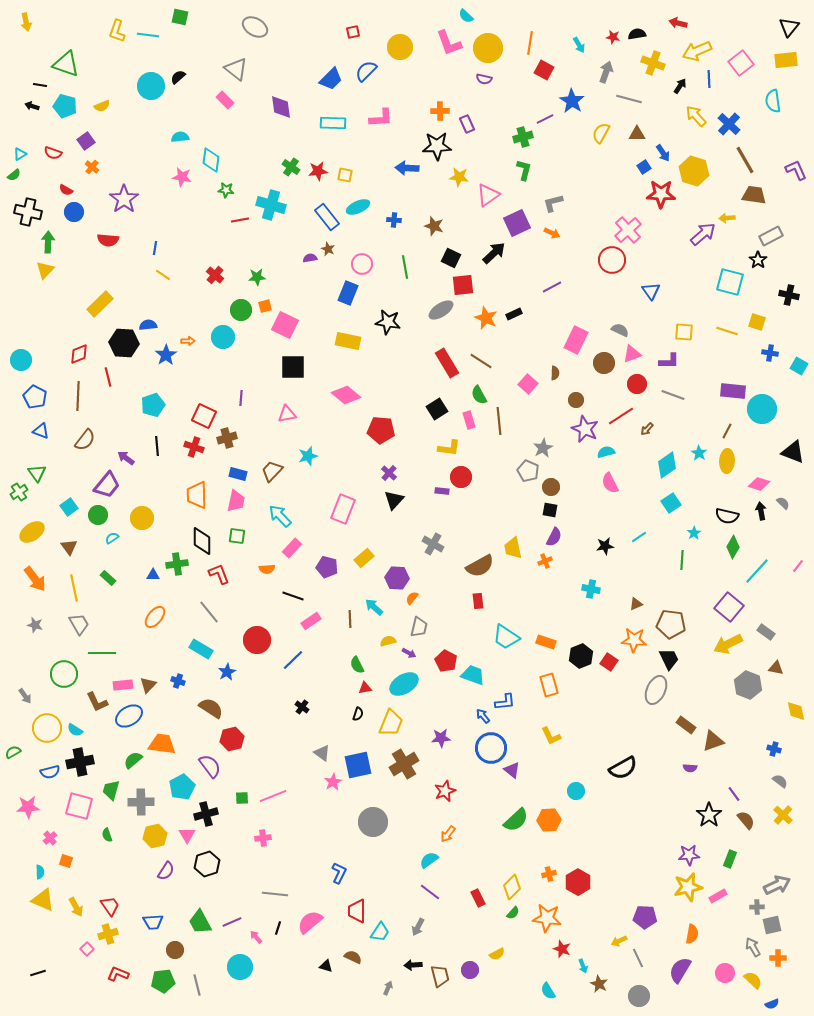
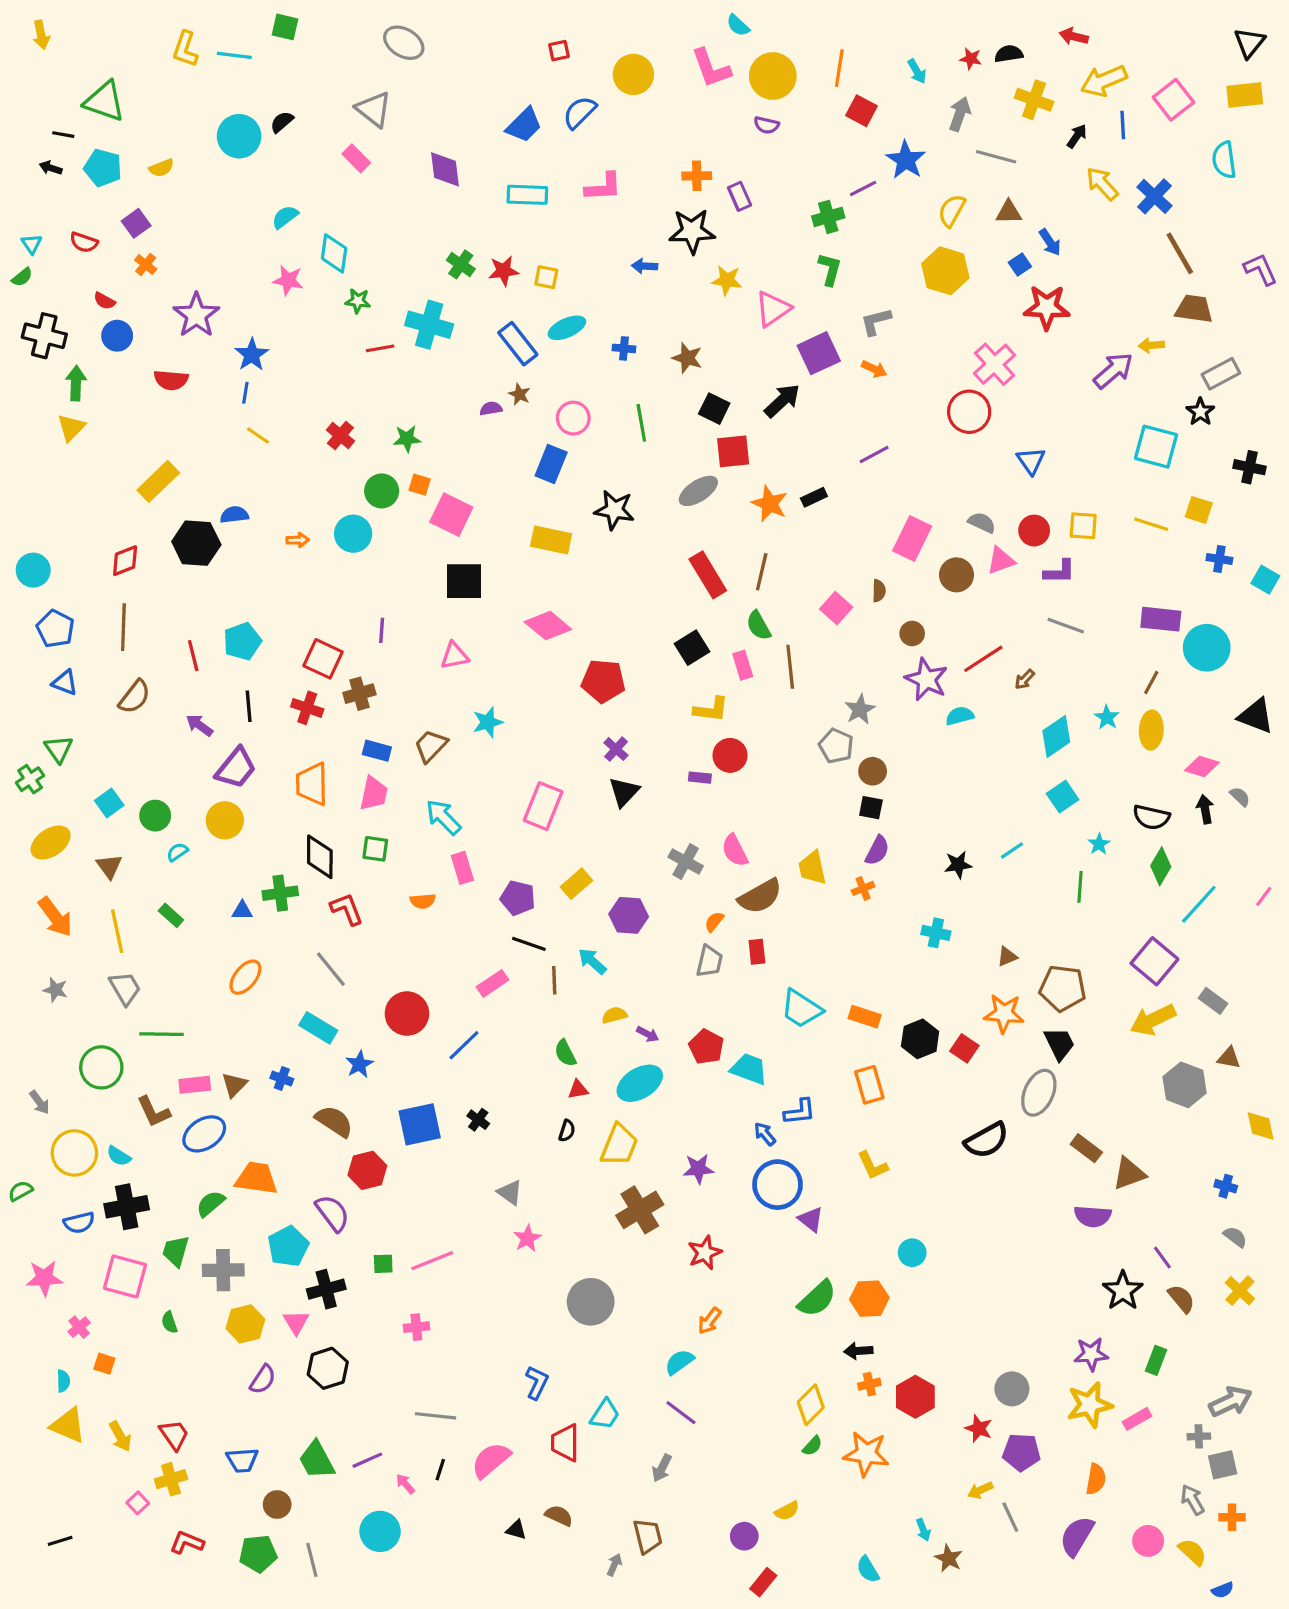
cyan semicircle: (180, 137) -> (285, 217), turned -30
cyan triangle: (20, 154) -> (32, 244), turned -32
blue arrow: (407, 168) -> (644, 266), size x0.7
yellow hexagon: (694, 171) -> (945, 271), moved
orange square: (265, 306) -> (420, 485), turned 32
blue star: (166, 355) -> (252, 355), moved
brown line: (481, 361) -> (762, 572), turned 70
red line: (108, 377) -> (193, 656), moved
red circle: (637, 384) -> (1034, 531), moved
pink semicircle: (610, 483) -> (735, 850), moved
purple trapezoid: (107, 485) -> (236, 768), moved
pink rectangle: (292, 548) -> (462, 868), turned -60
black line: (293, 596) -> (529, 944), moved
orange semicircle: (412, 598) -> (714, 922), moved
gray trapezoid: (419, 627) -> (709, 961), moved
blue square: (358, 765) -> (420, 1124), moved
black semicircle: (623, 768) -> (987, 1140), moved
purple semicircle: (690, 768) -> (1093, 1216), size x1.6
red rectangle: (478, 898) -> (763, 1582), moved, turned 66
cyan trapezoid: (380, 932) -> (605, 1414), moved
red star: (562, 949) -> (979, 1428), moved
black arrow: (413, 965) -> (858, 1351), moved
brown trapezoid: (440, 976) -> (648, 1536), moved
gray circle: (639, 996) -> (1012, 1389), moved

